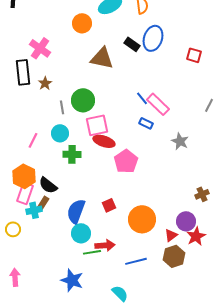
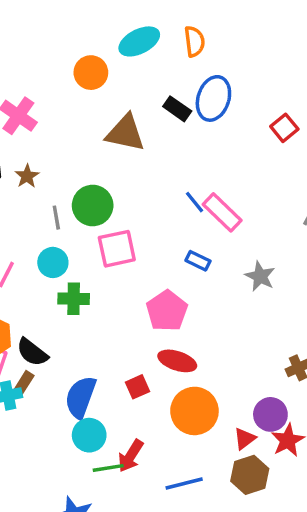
red square: (194, 55) -> (284, 128), turned 35
blue rectangle: (146, 123) -> (198, 261), moved
red ellipse: (104, 141) -> (177, 361), moved
red arrow: (105, 245) -> (131, 456), turned 126

